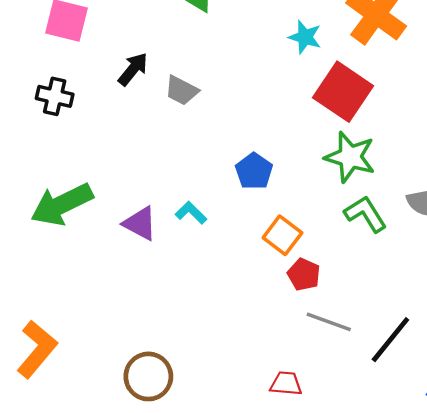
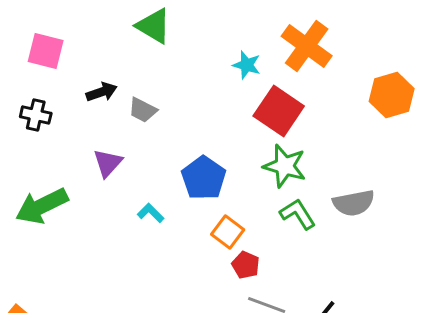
black arrow: (133, 69) -> (102, 92), turned 32
blue pentagon: (254, 171) -> (204, 178), size x1.4
purple triangle: (140, 223) -> (108, 163), moved, turned 44

